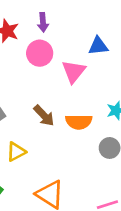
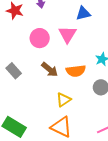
pink circle: (40, 53) -> (40, 38), moved
yellow triangle: (16, 152) -> (64, 100), moved

